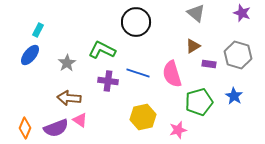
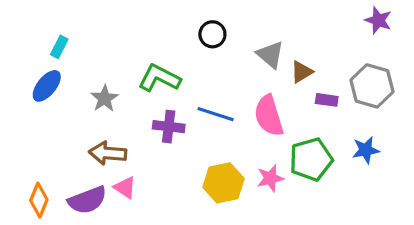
gray triangle: (196, 13) -> (270, 55), moved
black circle: (136, 22) -> (212, 34), size x0.6
blue star: (234, 96) -> (366, 150), turned 30
pink star: (178, 130) -> (270, 178), moved

